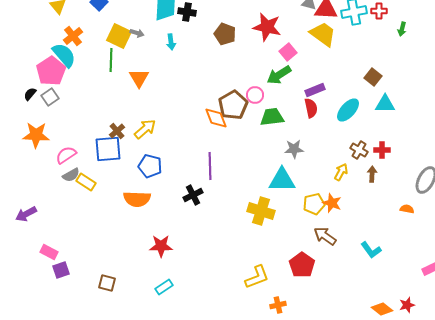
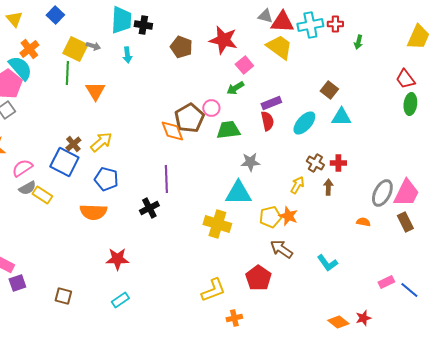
green arrow: (279, 75) -> (235, 88), size x0.7
blue square: (108, 149) -> (64, 162), turned 32

